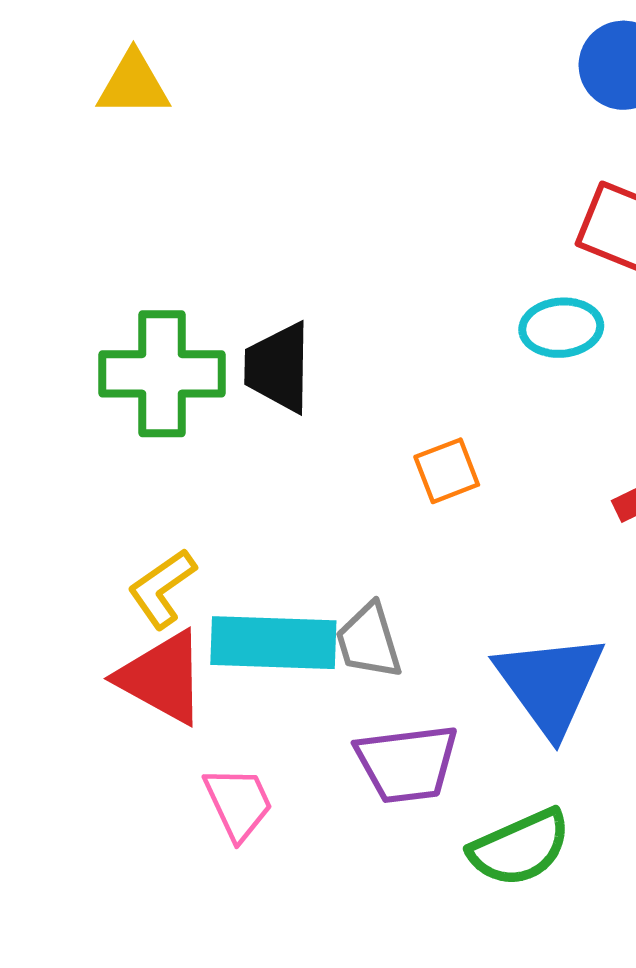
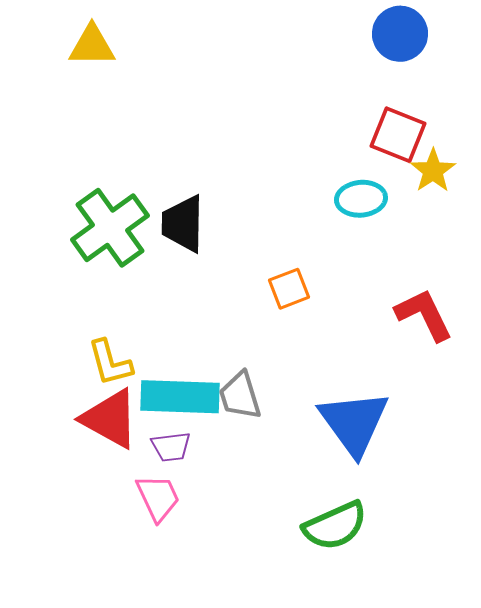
green cross: (162, 374) -> (110, 228), turned -36
yellow L-shape: (162, 588) -> (110, 363), turned -70
purple trapezoid: (407, 763) -> (171, 447), moved, size x0.6

